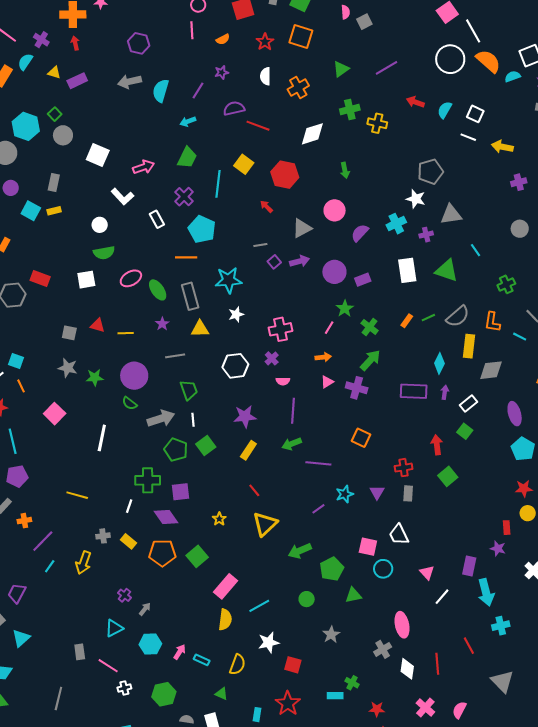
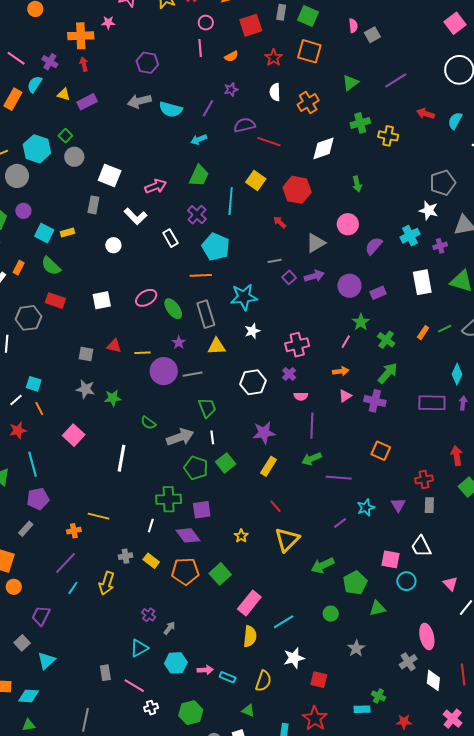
cyan semicircle: (161, 91) -> (171, 109), turned -90
gray rectangle: (54, 182) -> (93, 205), moved
green semicircle: (104, 253) -> (51, 266), moved, turned 55
purple circle: (134, 376) -> (164, 371), moved
orange cross: (24, 521) -> (74, 531), moved
pink arrow: (180, 652) -> (205, 670), turned 56

